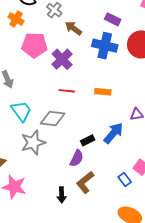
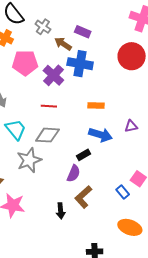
purple rectangle: (113, 19) -> (83, 32), moved
blue cross: (105, 46) -> (80, 64), moved
red line: (67, 91) -> (49, 106), moved
blue arrow: (114, 133) -> (101, 135), moved, turned 70

